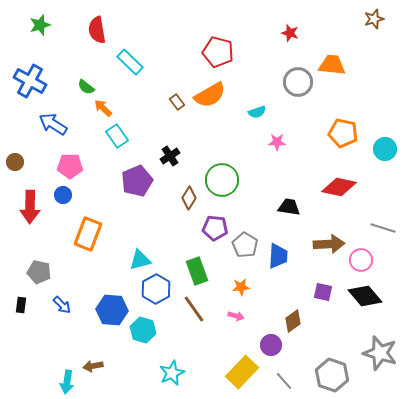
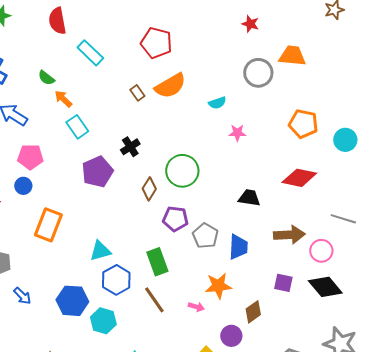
red pentagon: (218, 52) -> (156, 43), moved
orange star: (241, 287) -> (218, 286), moved, size x1.5

